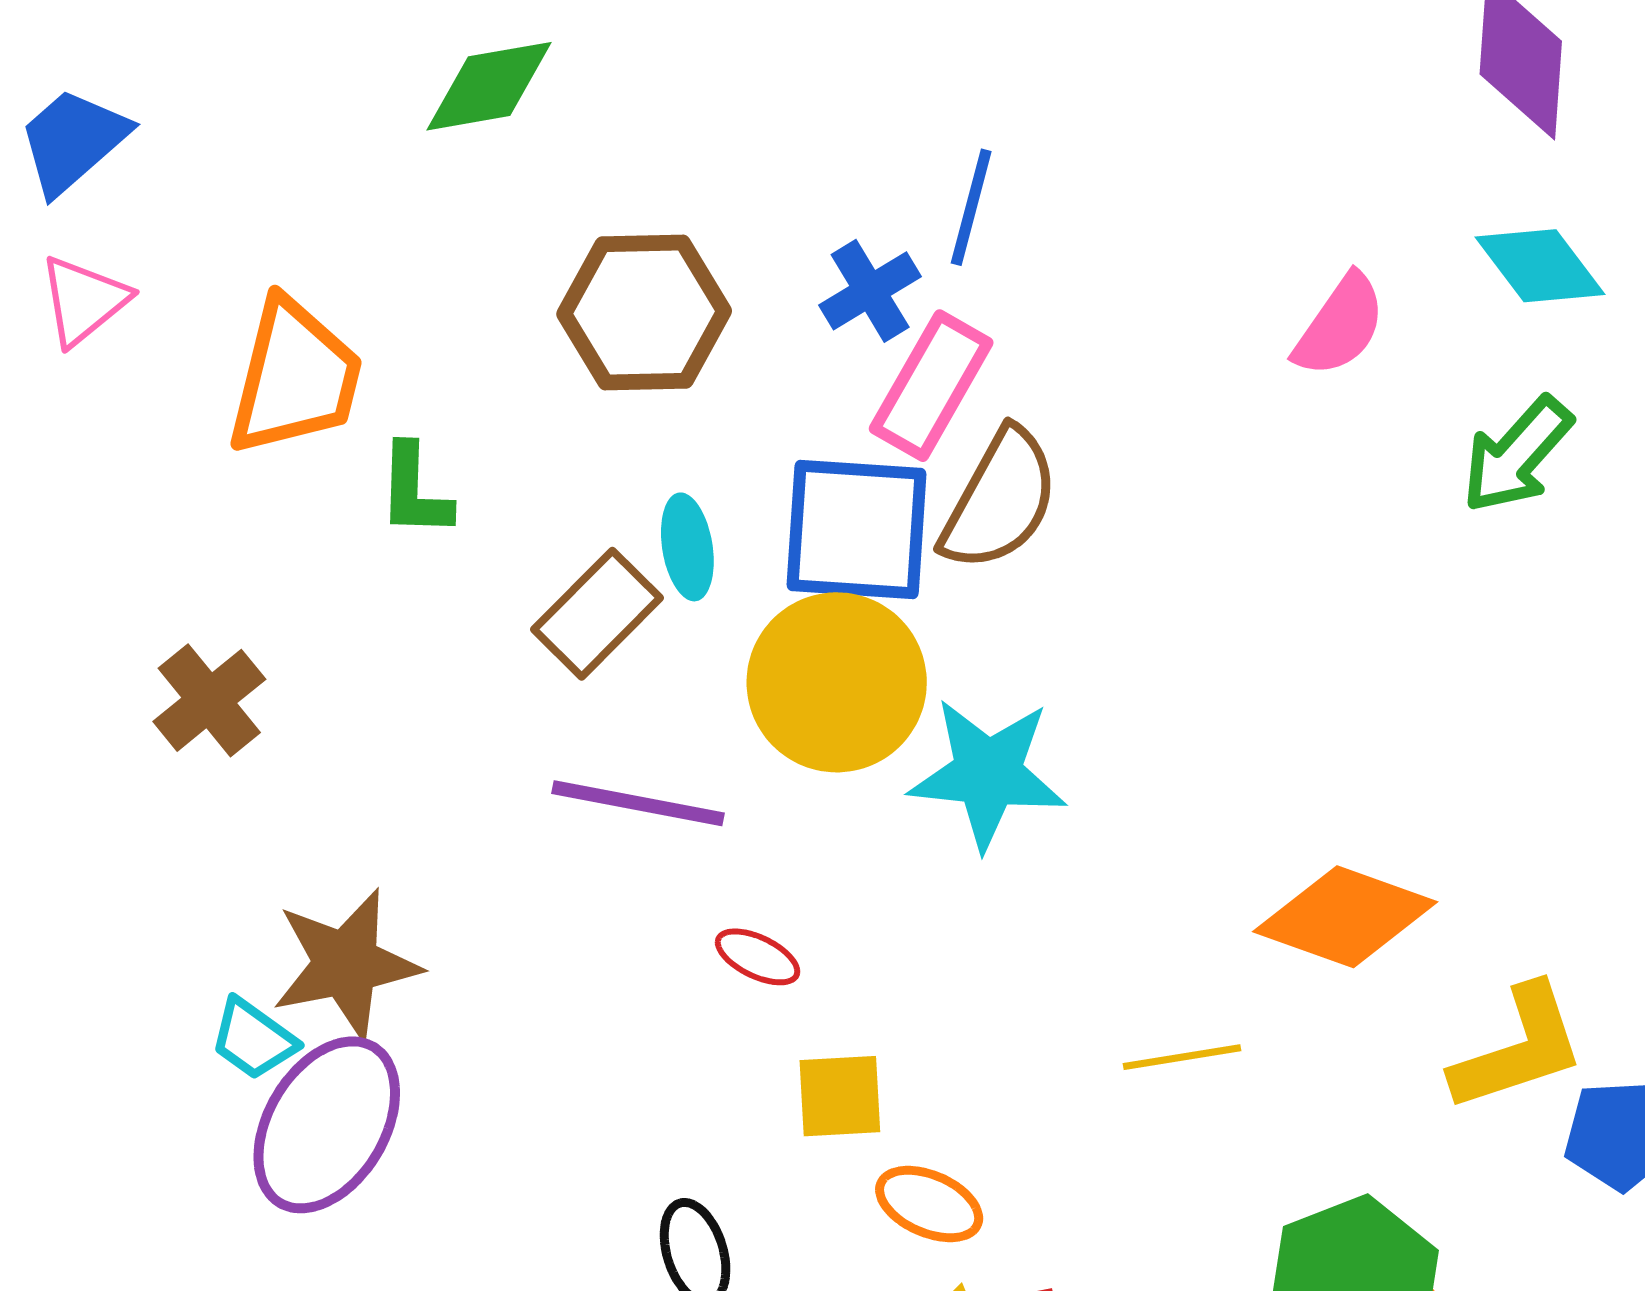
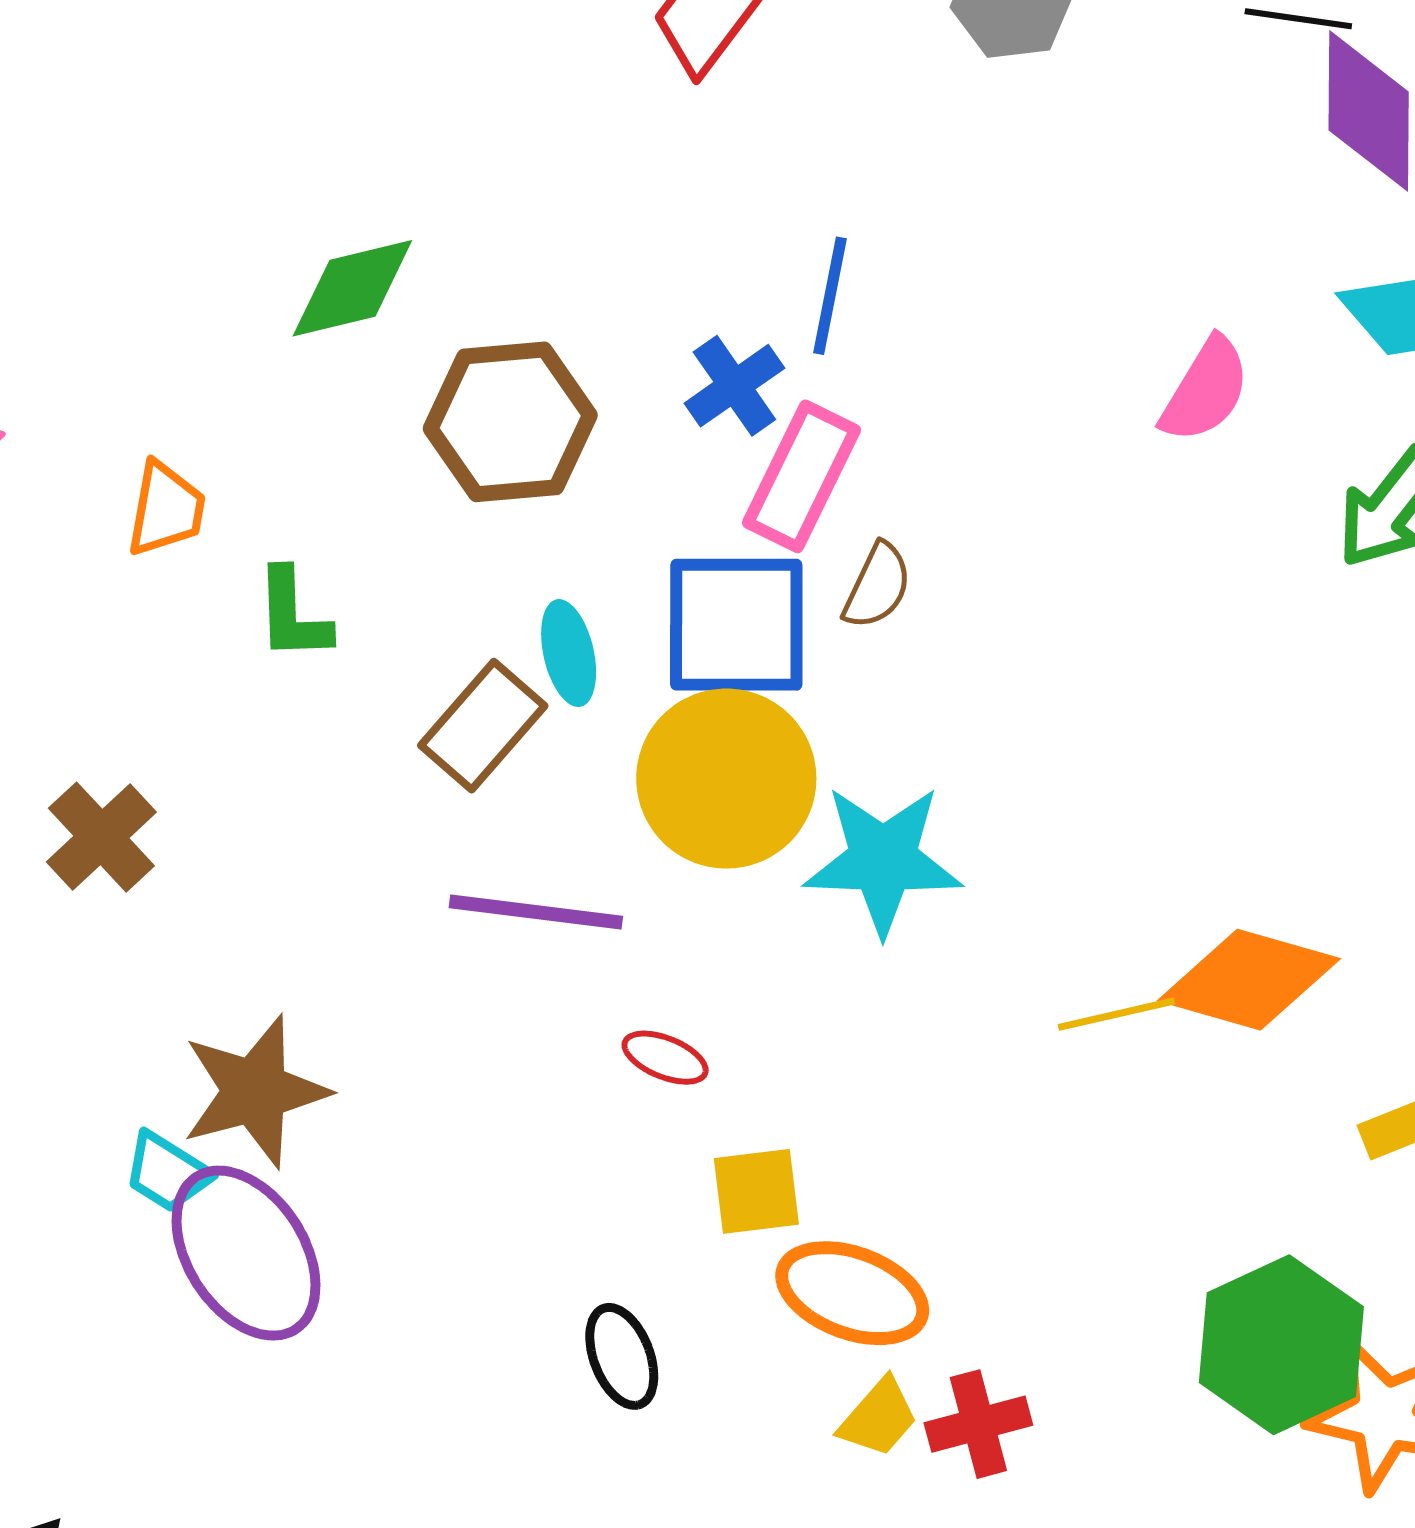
green diamond: (489, 86) -> (352, 288), moved
orange trapezoid: (295, 377) -> (166, 509), size x0.6
brown semicircle: (1000, 500) -> (877, 586), size x0.6
yellow line: (1182, 1057) -> (1116, 1014), moved
purple ellipse: (327, 1125) -> (246, 1253), turned -60
orange ellipse: (929, 1204) -> (852, 1293), size x1.4

